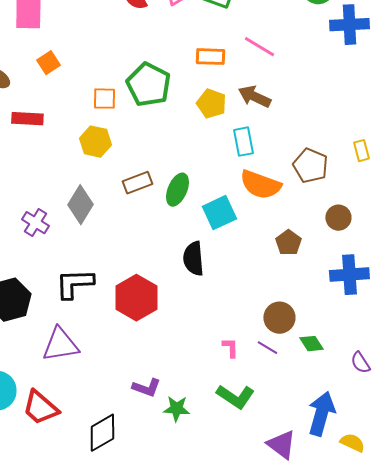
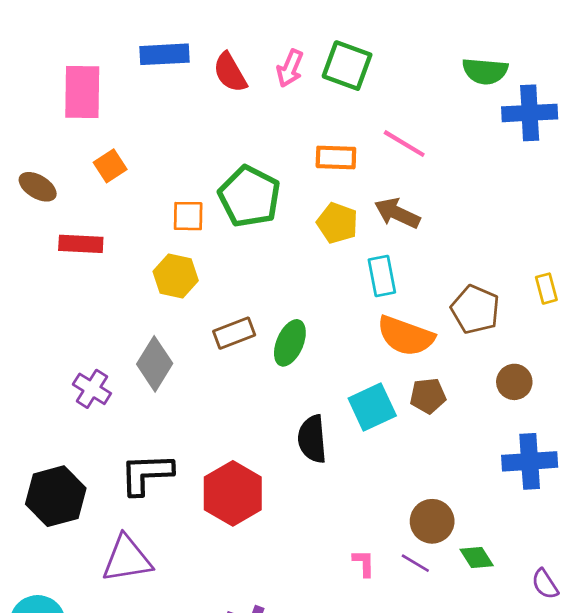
cyan square: (219, 213) -> (372, 407), moved
brown pentagon: (288, 243) -> (428, 396), moved, turned 30

